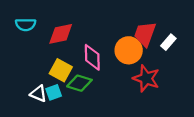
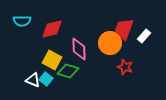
red star: (146, 78) -> (125, 67), size x0.7
cyan square: (54, 92) -> (46, 79), turned -32

